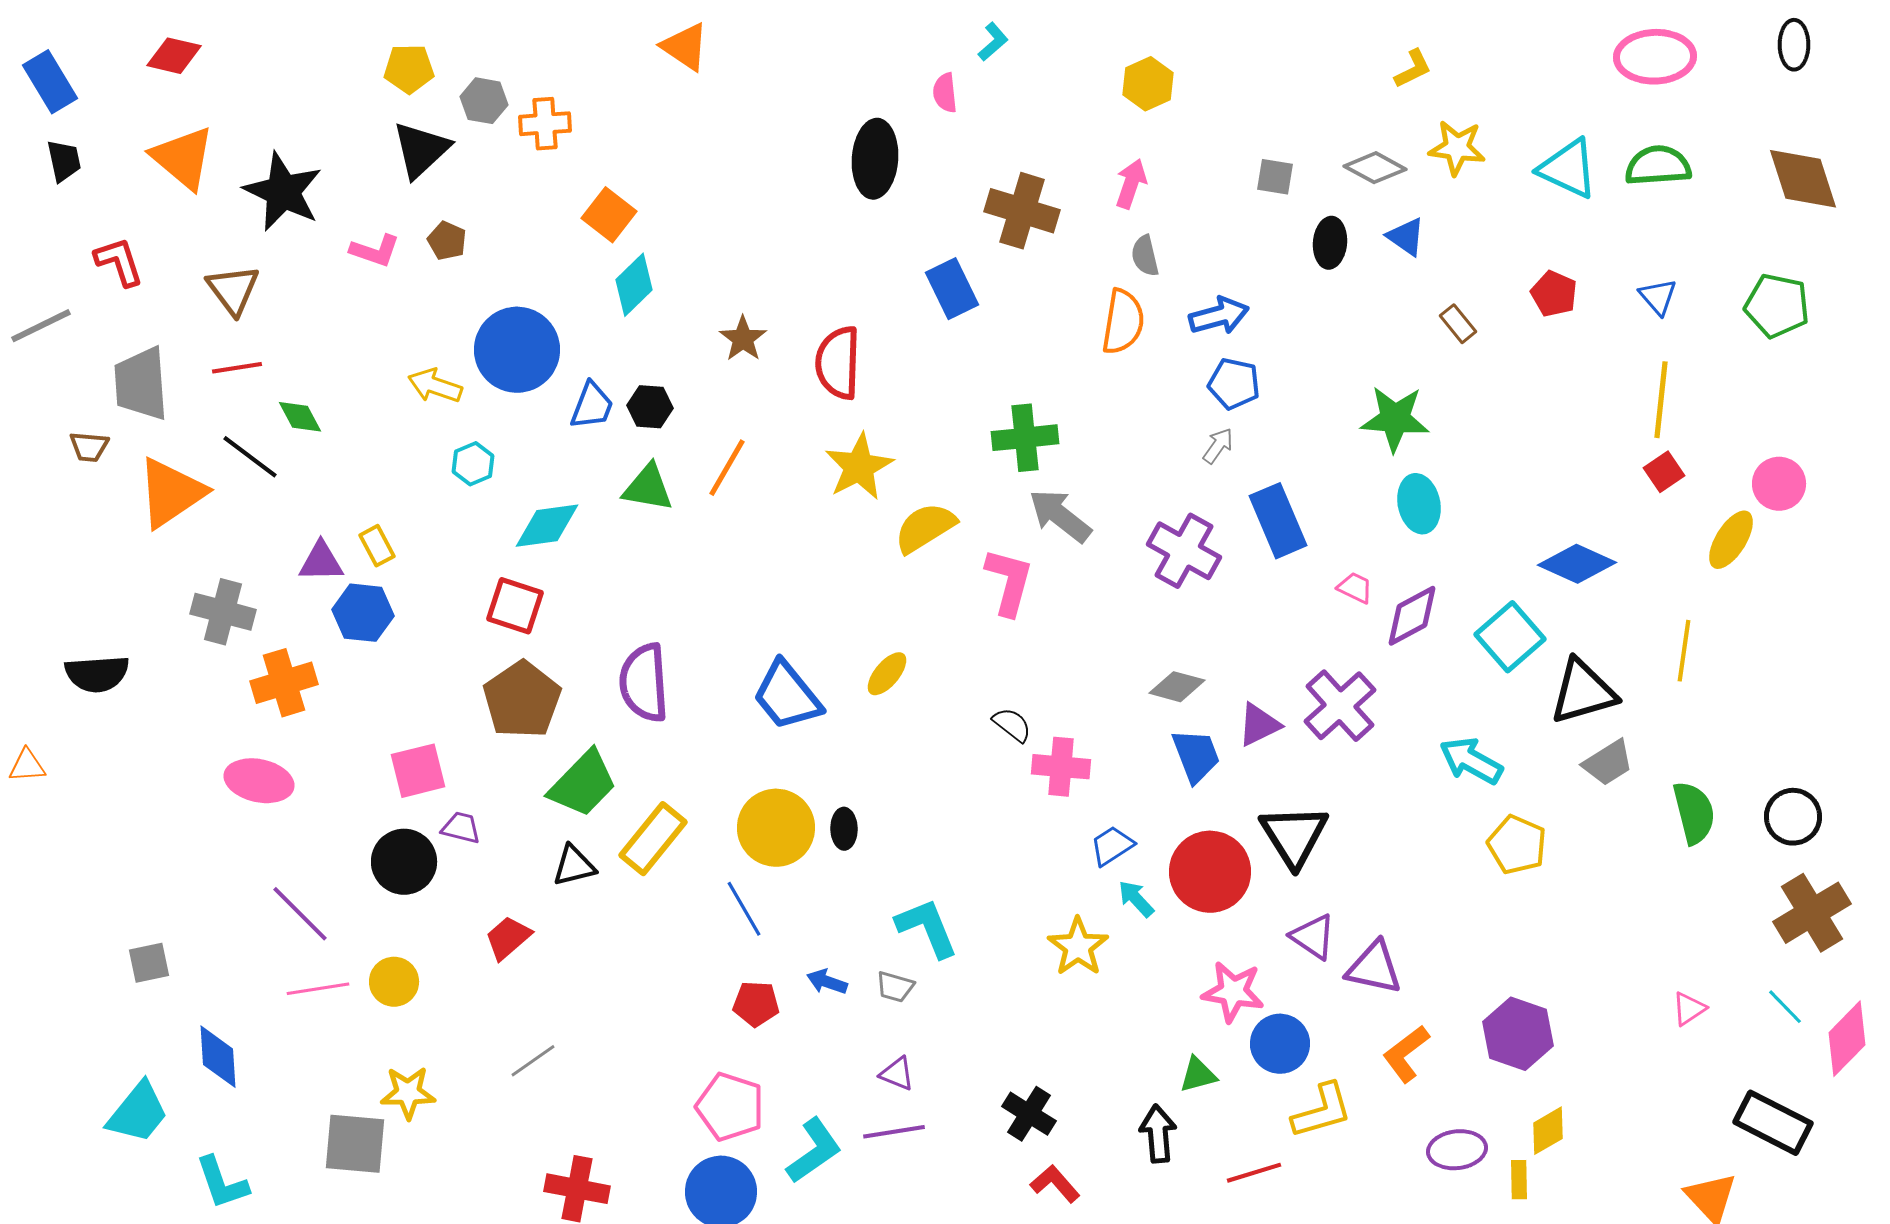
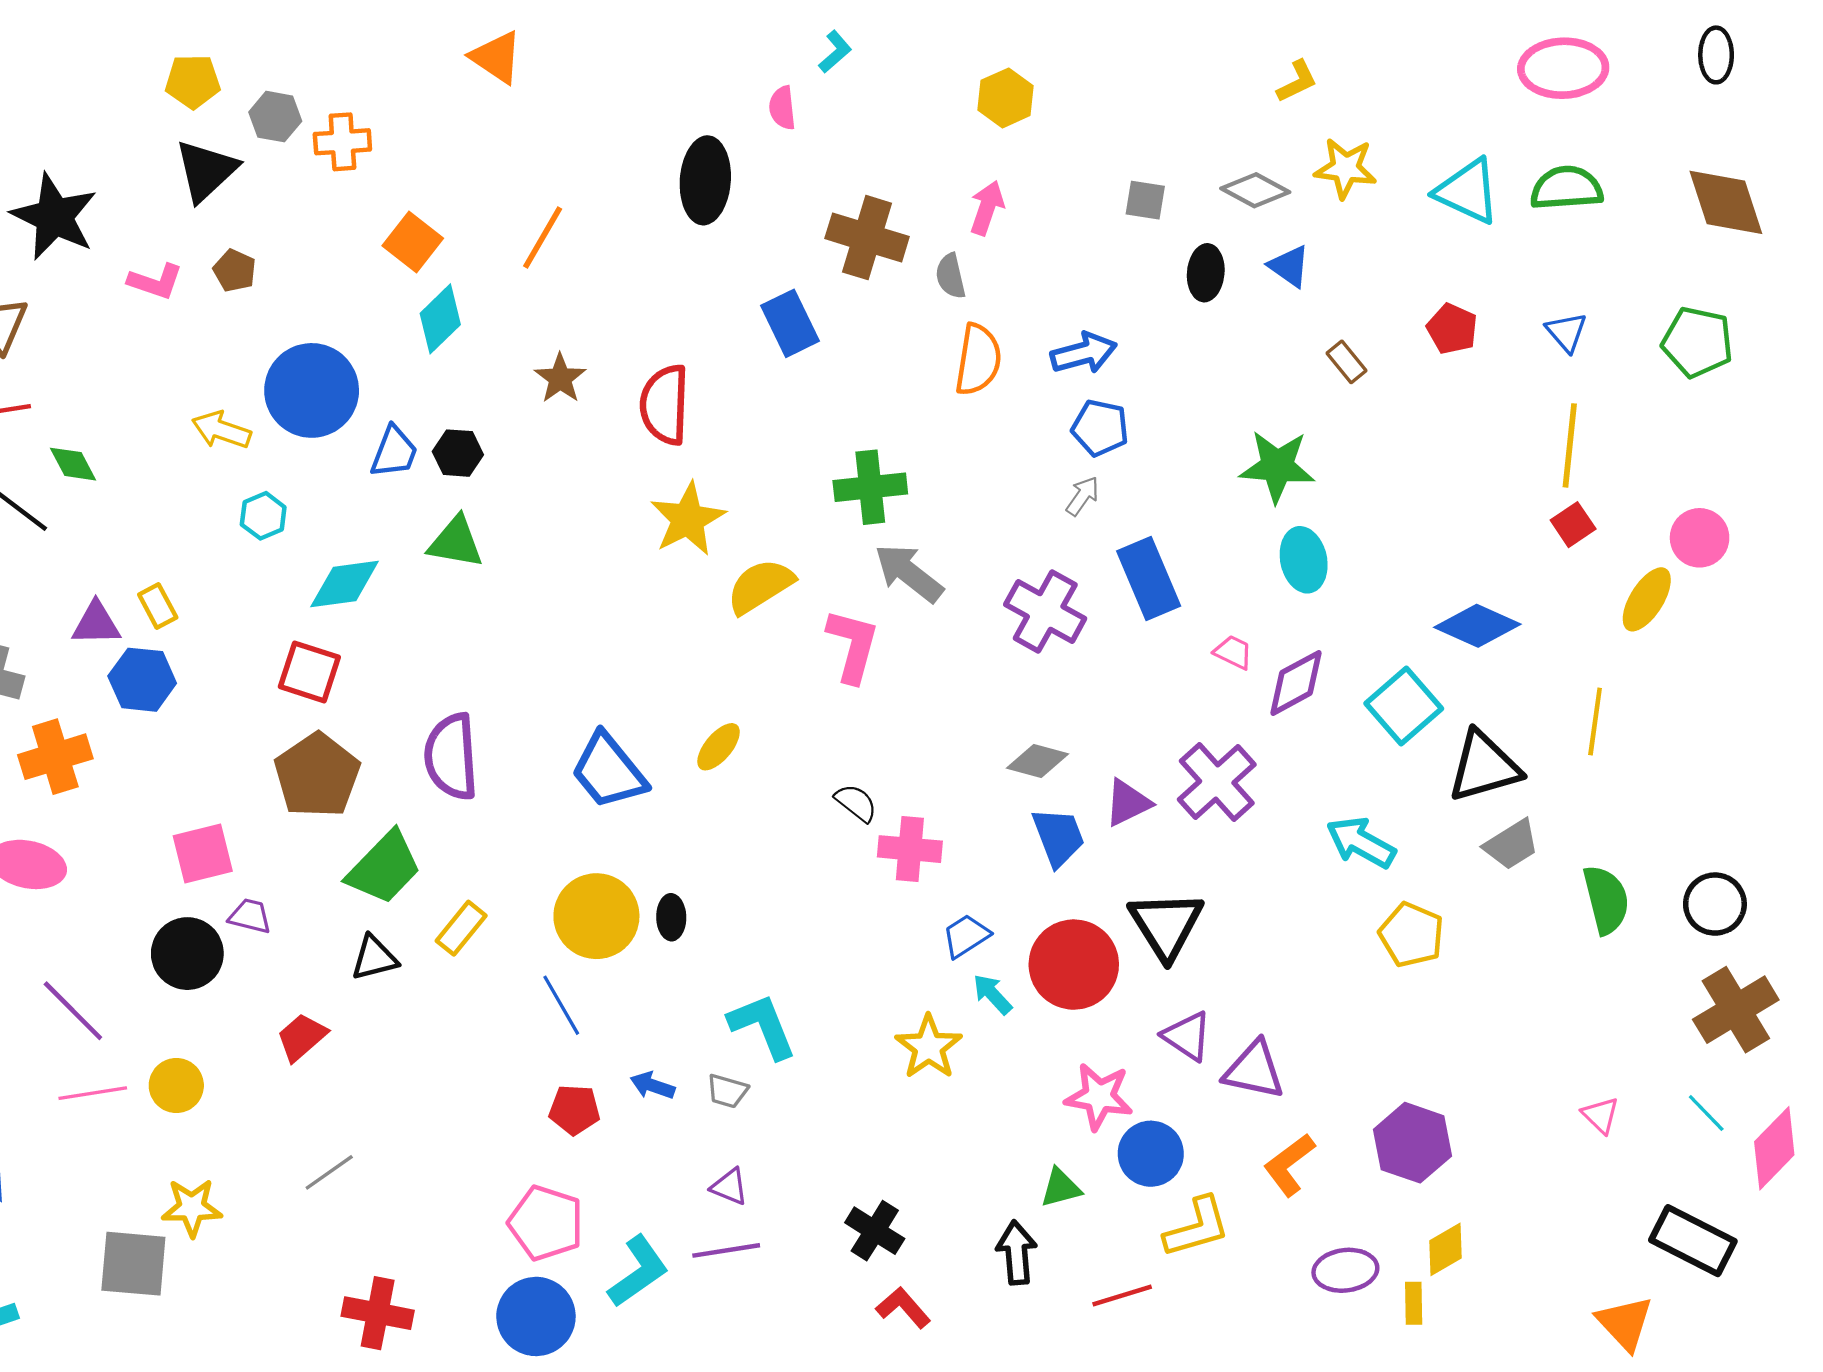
gray semicircle: (1145, 256) -> (951, 276), moved
orange line: (727, 468) -> (543, 238), moved
yellow rectangle: (653, 839) -> (461, 928), size x0.7
pink triangle: (1689, 1009) -> (1601, 1115), turned -42

